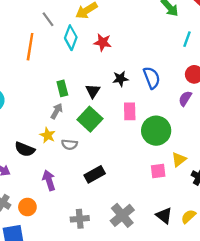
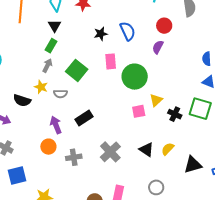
green rectangle: (62, 88) -> (51, 46), turned 48
black triangle: (93, 91) -> (55, 26), moved
purple arrow: (49, 180) -> (56, 125), moved
orange circle: (27, 207) -> (48, 147), moved

